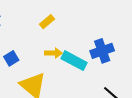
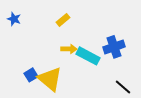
blue square: (11, 58) -> (31, 75), moved

